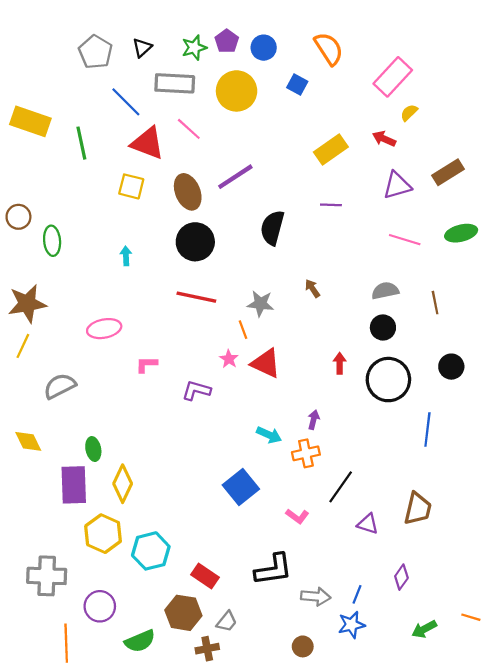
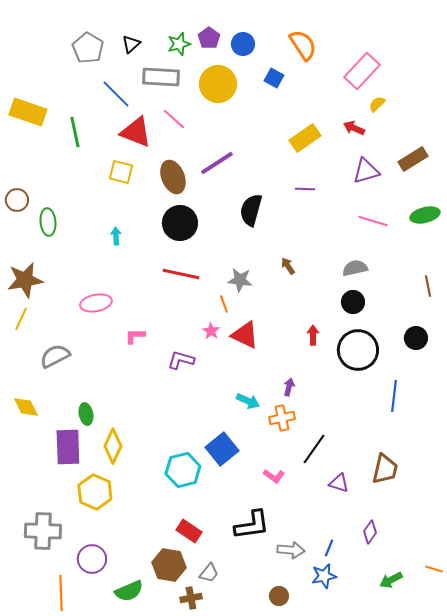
brown line: (435, 303) -> (428, 286), moved
cyan hexagon: (151, 551) -> (183, 470), moved

